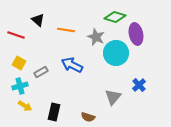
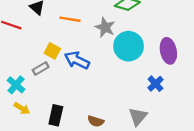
purple ellipse: (136, 34) -> (168, 51), moved
yellow square: (19, 63) -> (52, 51), moved
cyan cross: (20, 86) -> (16, 85), turned -35
gray triangle: (113, 97) -> (138, 117), moved

